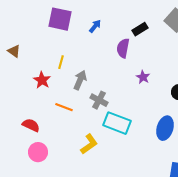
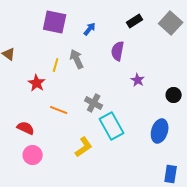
black rectangle: (140, 29) -> (135, 21), moved
gray arrow: (80, 80) -> (77, 59), moved, turned -48
cyan rectangle: (117, 123) -> (112, 126), turned 40

